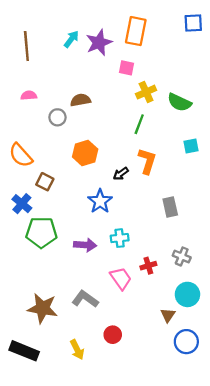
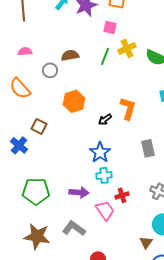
green line: (139, 124) -> (105, 56), moved
orange semicircle: (21, 155) -> (20, 88), moved
blue star: (100, 201) -> (100, 152), moved
green pentagon: (41, 232) -> (36, 191), moved
purple arrow: (85, 245) -> (79, 192), moved
red cross: (148, 266) -> (122, 195), moved

